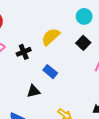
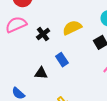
black cross: (24, 52) -> (43, 34), turned -32

